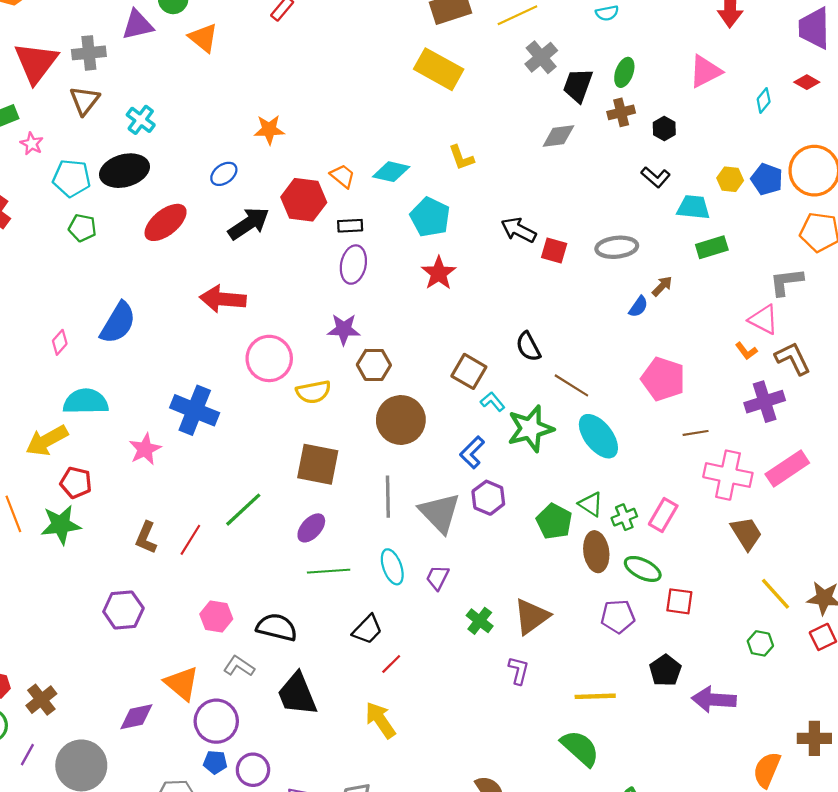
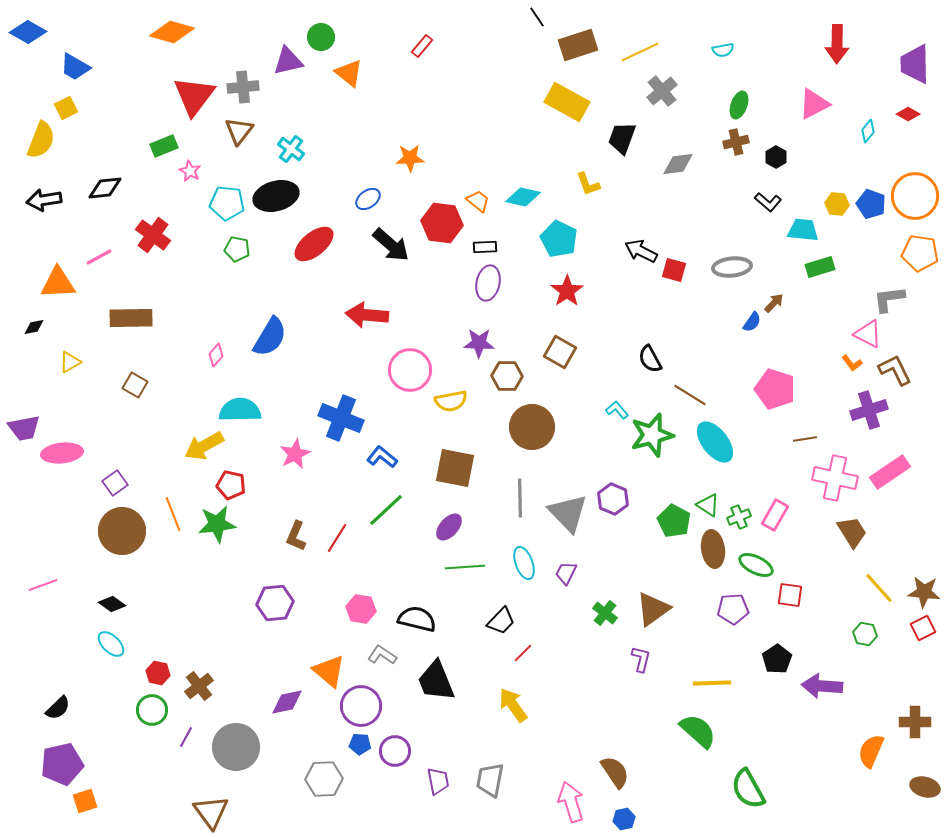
black trapezoid: (578, 85) -> (622, 138), moved
black arrow: (249, 224) -> (391, 245), turned 75
brown square: (469, 371) -> (560, 352), moved
blue L-shape: (472, 452) -> (382, 457), moved, turned 84

